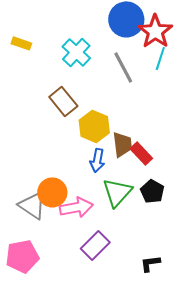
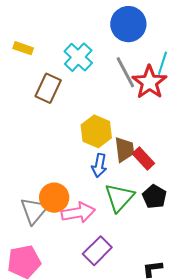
red star: (155, 31) -> (149, 82), moved
brown rectangle: (63, 101) -> (48, 88), moved, turned 64
gray triangle: (32, 205) -> (34, 211), turned 36

